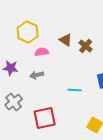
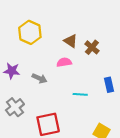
pink semicircle: (42, 52) -> (64, 62), moved
gray arrow: (37, 75) -> (40, 78), turned -144

